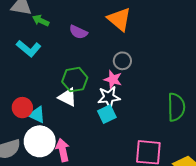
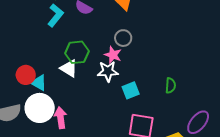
cyan L-shape: (29, 49) -> (56, 15), moved, turned -95
green semicircle: (176, 107) -> (171, 85), size x0.6
cyan square: (107, 114) -> (131, 90), moved

